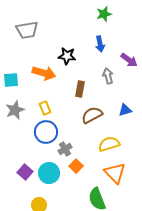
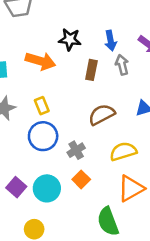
blue arrow: (100, 44) -> (111, 41), moved
brown rectangle: (80, 89) -> (91, 70), moved
gray cross: (65, 149) -> (76, 150), moved
orange triangle: (115, 173) -> (131, 188), turned 45

